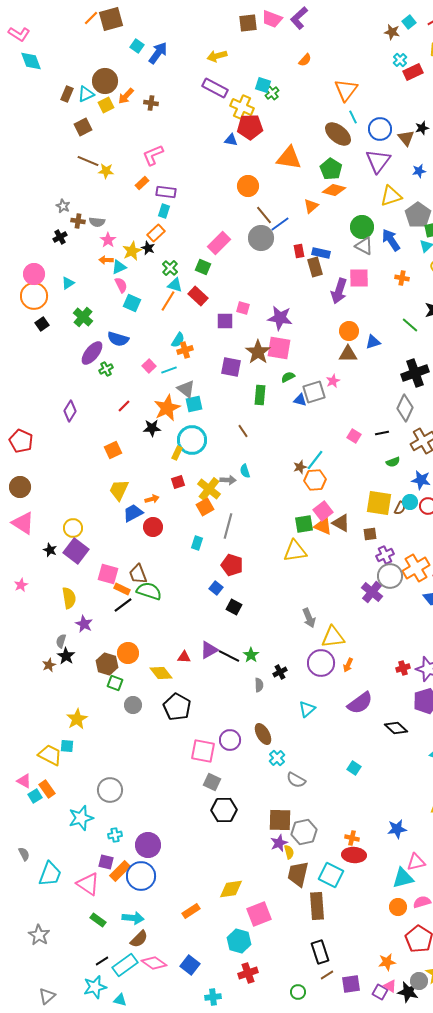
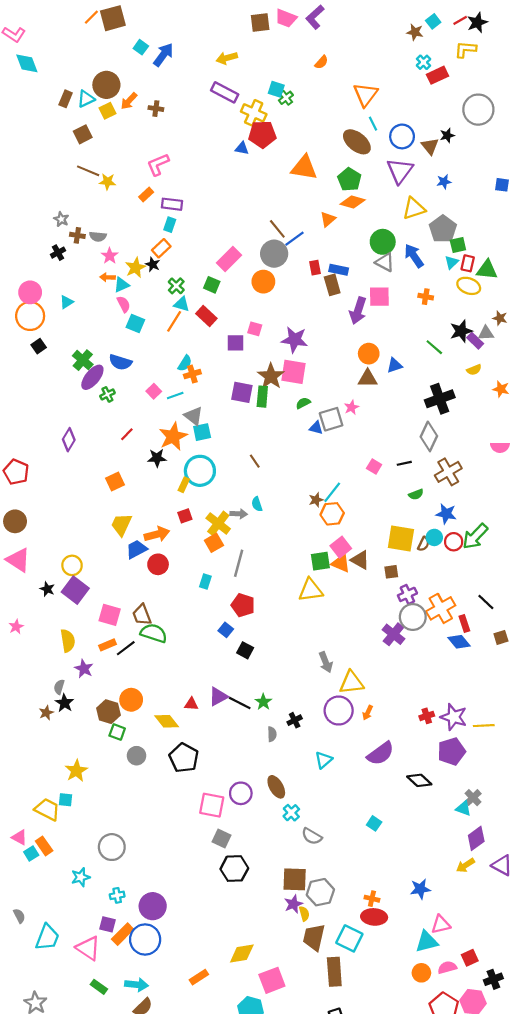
orange circle: (248, 186) -> (263, 282), moved
green cross: (83, 317) -> (83, 360), moved
green rectangle: (260, 395) -> (262, 397), moved
orange arrow: (152, 499) -> (157, 534), size x1.6
orange rectangle: (122, 589) -> (107, 645), moved, turned -49
cyan star: (81, 818) -> (81, 877), size x0.7

